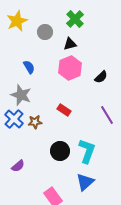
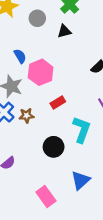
pink hexagon: (70, 68) -> (41, 72), moved
red rectangle: (64, 110) -> (58, 103), turned -64
cyan L-shape: (87, 151) -> (82, 130), moved

